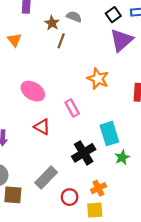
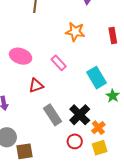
red triangle: (42, 127) -> (36, 86), turned -35
black cross: (84, 153) -> (80, 115), moved
gray rectangle: (46, 178) -> (53, 115), moved, turned -65

